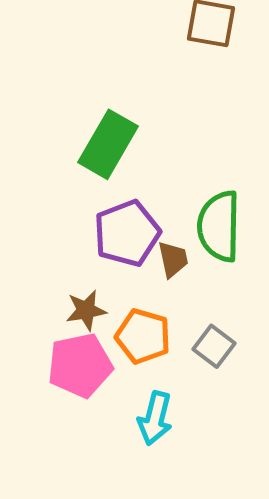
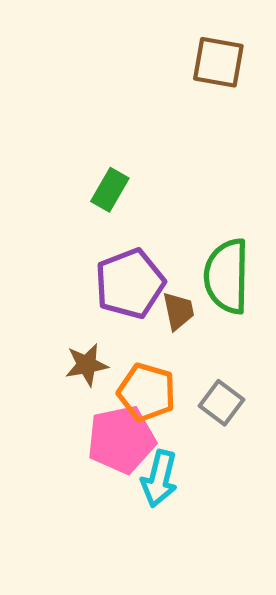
green rectangle: (108, 144) -> (110, 190), size x0.6
pink pentagon: (80, 365) -> (121, 440), moved

